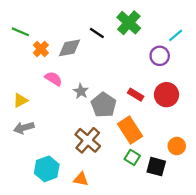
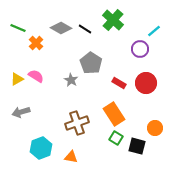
gray diamond: (69, 48) -> (61, 28), moved, turned 40
pink semicircle: (53, 79) -> (36, 76), moved
yellow triangle: (20, 100) -> (17, 79), moved
gray pentagon: (104, 105) -> (91, 63), moved
brown cross: (88, 140) -> (77, 123), turned 30

